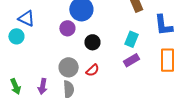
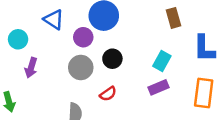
blue triangle: (26, 18) -> (54, 20), moved
gray circle: (69, 67) -> (81, 67), moved
purple arrow: (43, 86) -> (31, 68), moved

